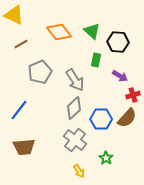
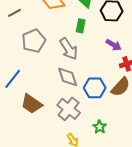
green rectangle: (96, 60) -> (81, 26), moved
gray diamond: (74, 108) -> (68, 77), turned -65
brown trapezoid: (24, 147) -> (32, 104), moved, turned 40

